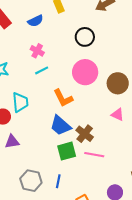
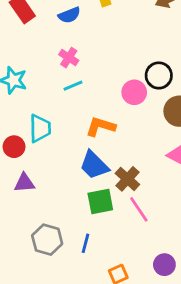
black circle: (85, 37) -> (159, 75), moved
pink circle: (85, 72) -> (134, 92), size x0.7
orange L-shape: (63, 98) -> (101, 127), turned 130
pink line: (94, 155) -> (139, 209), turned 42

